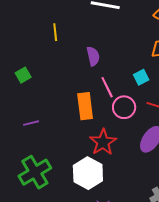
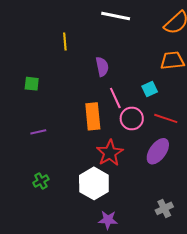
green square: (23, 75) -> (32, 84), turned 35
green cross: (35, 172) -> (41, 181), size x0.5

